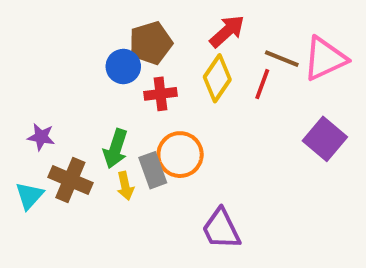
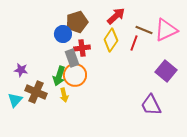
orange circle: (180, 155) -> (75, 75), moved
gray rectangle: (153, 170) -> (72, 58), moved
purple trapezoid: (221, 229) -> (151, 105), moved

